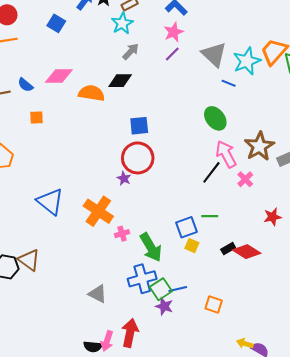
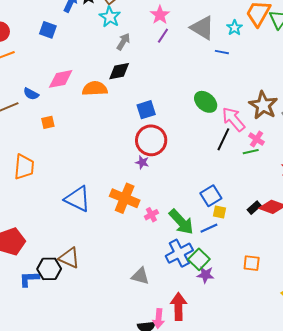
cyan star: (247, 61) -> (235, 28), size x0.6
green ellipse: (215, 118) -> (206, 102), moved
green line: (210, 216) -> (251, 152), moved
blue line: (178, 289) -> (209, 228), moved

